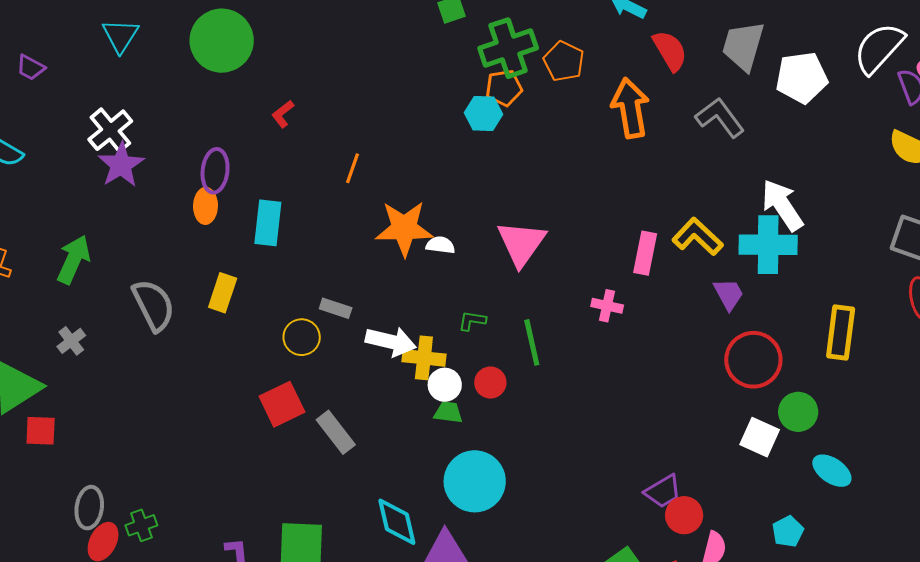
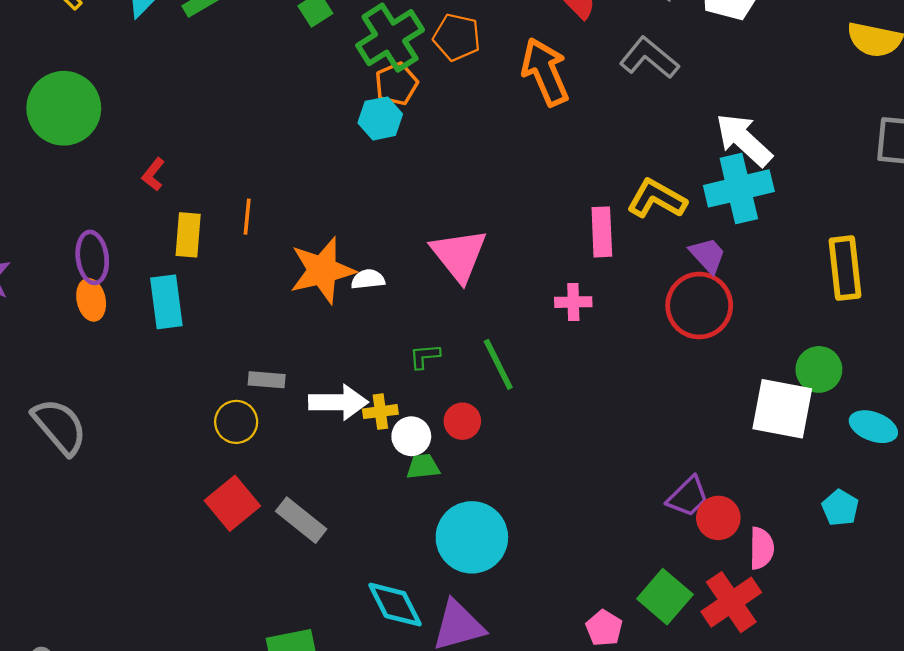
yellow rectangle: (223, 293) -> (188, 235), moved
yellow cross: (424, 358) -> (380, 412), size x0.7
red circle: (753, 360) -> (699, 305), moved
white square: (760, 437) -> (782, 409), size x1.4

